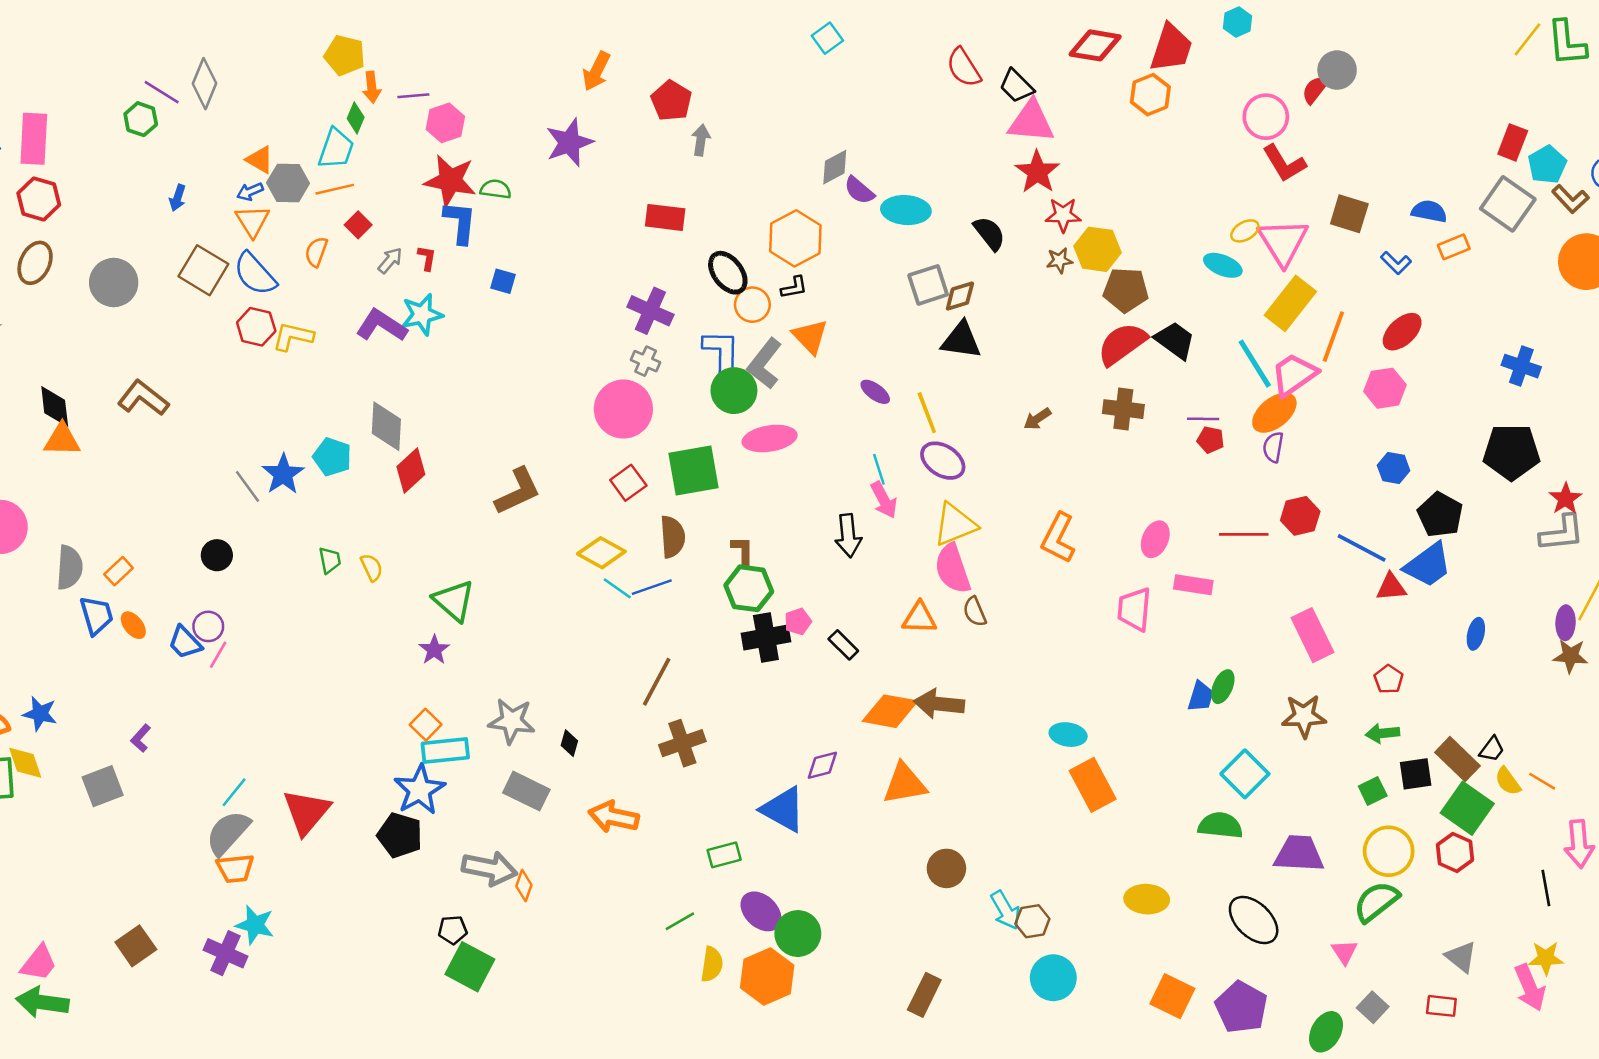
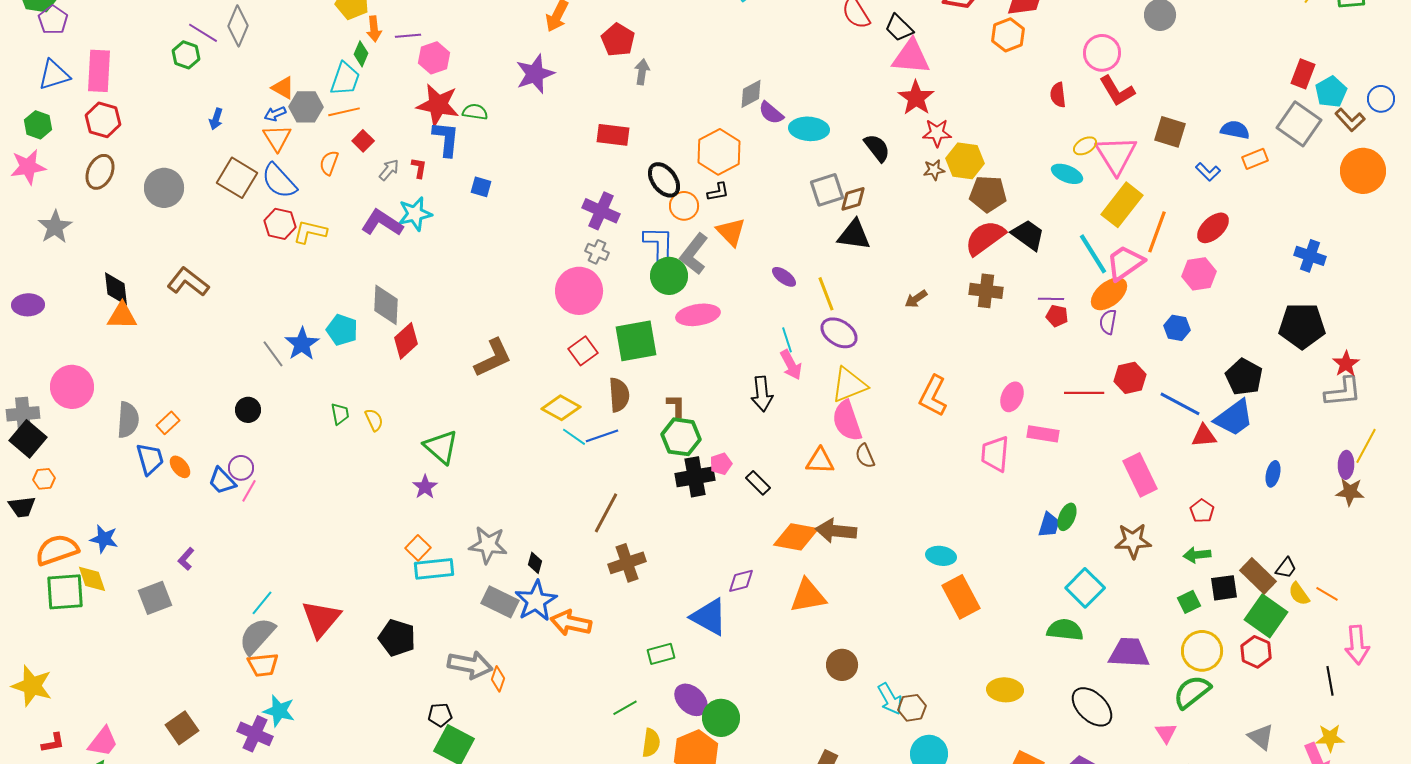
red semicircle: (1315, 90) -> (1058, 95), moved, turned -45
blue hexagon: (1394, 468) -> (1177, 328), moved
blue star: (420, 790) -> (536, 601), moved

